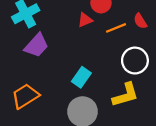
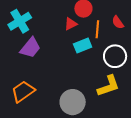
orange line: (116, 28) -> (97, 29), turned -60
cyan rectangle: (81, 77) -> (83, 46), moved, turned 36

